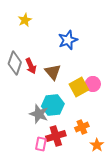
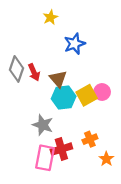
yellow star: (25, 20) -> (50, 17), moved
cyan hexagon: (53, 105) -> (64, 97), moved
pink rectangle: (41, 144) -> (45, 158), size x1.6

